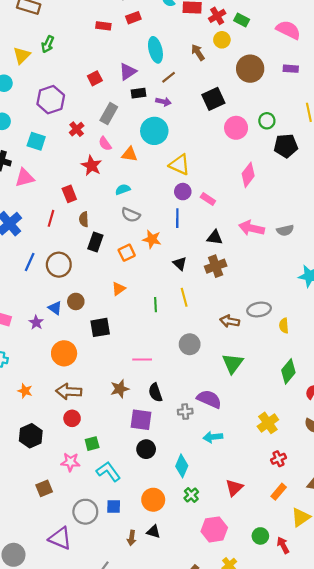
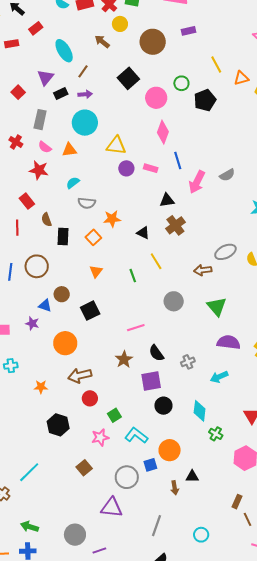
pink diamond: (248, 175) -> (163, 132), moved
blue line: (177, 218) -> (178, 160), moved
pink arrow: (251, 228) -> (197, 182), turned -60
purple semicircle: (209, 399) -> (229, 342), moved
orange circle: (153, 500) -> (170, 450), moved

